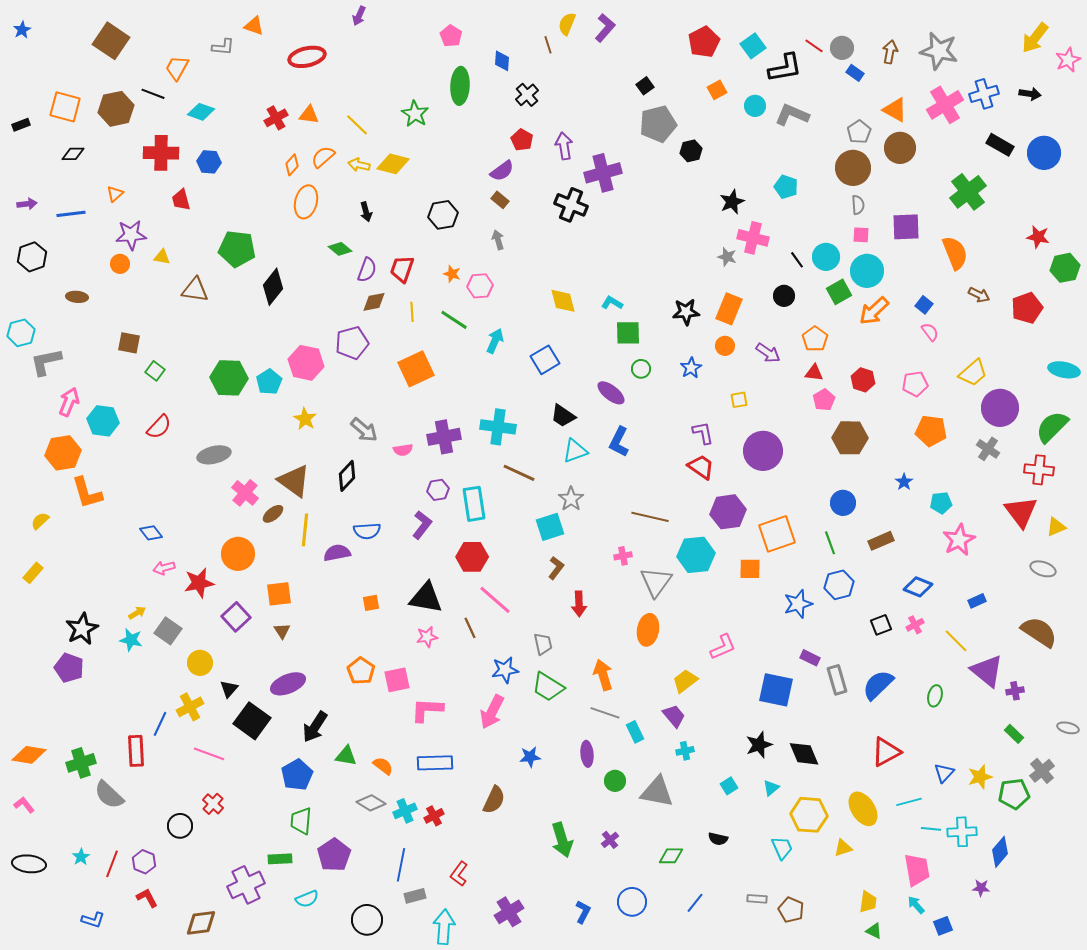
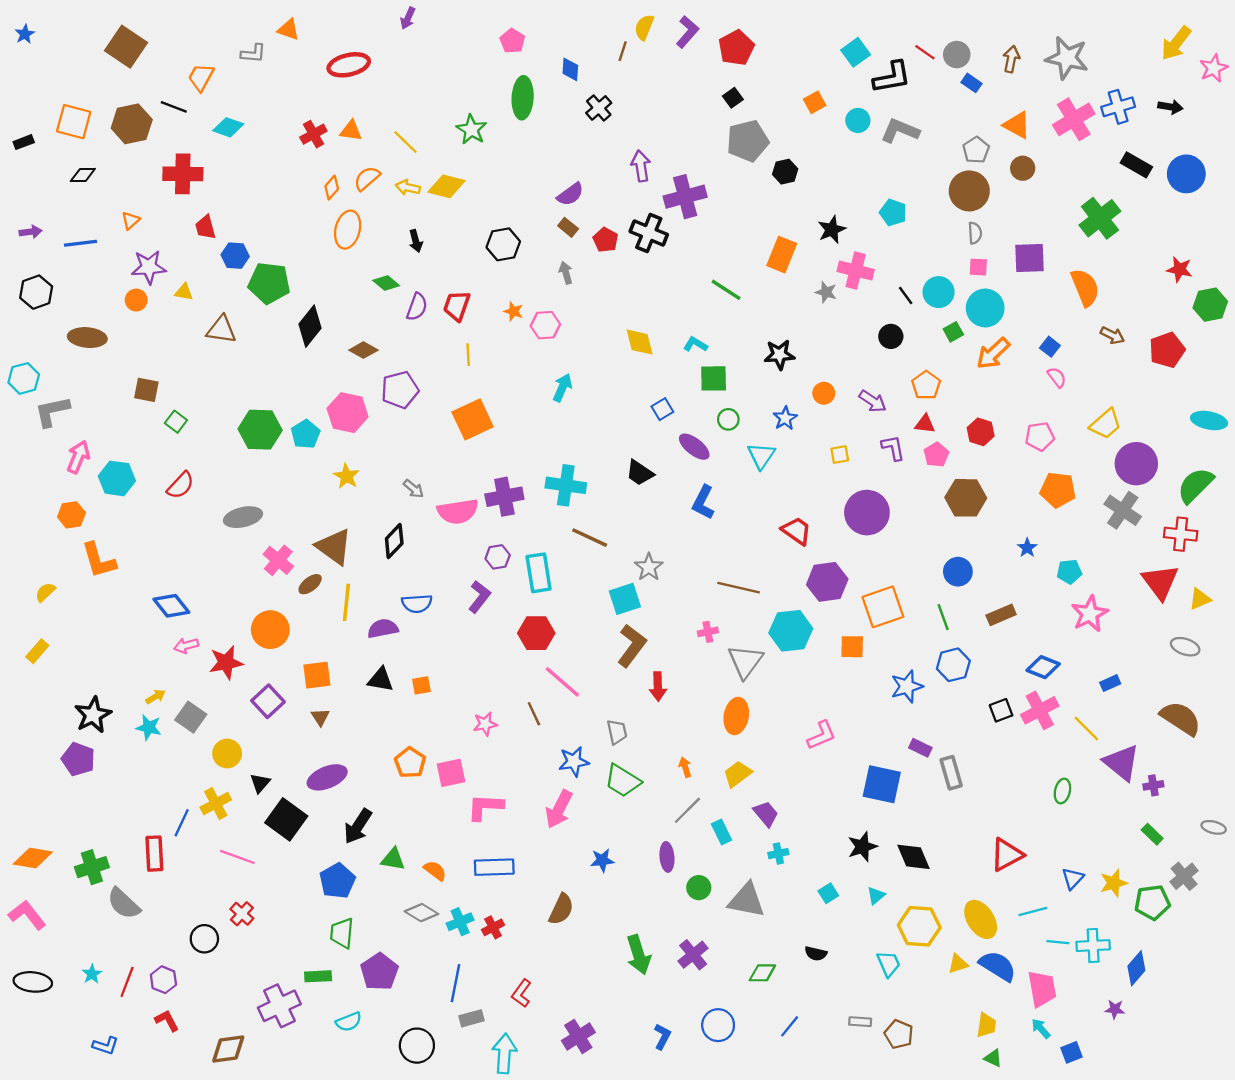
red pentagon: (704, 42) -> (736, 48), moved
brown line: (548, 45) -> (623, 51), turned 36
red pentagon: (522, 140) -> (606, 240), moved
brown circle: (900, 148) -> (1023, 168), size x0.7
blue hexagon: (209, 162) -> (235, 256), moved
green square: (839, 292) -> (953, 332), size x0.7
brown ellipse: (77, 297) -> (87, 338), size x1.5
brown diamond: (374, 302) -> (363, 350), moved, turned 40
orange rectangle: (729, 309) -> (782, 255), moved
green line: (454, 320) -> (726, 290), moved
blue square: (545, 360) -> (662, 409), moved, size x0.7
gray arrow: (364, 430) -> (413, 489), size x0.7
purple L-shape: (703, 433) -> (893, 448), moved
gray cross: (988, 449) -> (1123, 510), size x1.4
pink semicircle: (403, 450) -> (458, 511), size x1.8
cyan triangle: (575, 451) -> (761, 456), moved, turned -36
orange hexagon: (63, 453) -> (71, 515), size x0.7
blue diamond: (151, 533) -> (171, 606), size x1.4
brown L-shape: (556, 568) -> (632, 646), size x1.6
black triangle: (426, 598) -> (381, 680), moved, size x0.7
pink cross: (915, 625) -> (1040, 710), size x1.8
orange arrow: (603, 675) -> (685, 767), size x0.6
yellow trapezoid: (685, 681) -> (737, 774), moved
blue semicircle: (878, 685) -> (998, 966), moved, turned 76
gray line: (605, 713) -> (687, 810), turned -64
pink L-shape: (24, 805) -> (27, 915), size x1.6
purple cross: (610, 840) -> (693, 955), size x1.5

